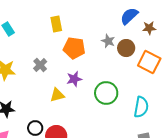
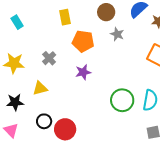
brown circle: (126, 48) -> (106, 12), moved
green circle: (106, 93) -> (122, 100), moved
yellow triangle: (57, 95) -> (40, 88), moved

